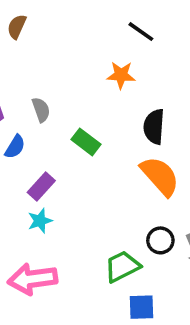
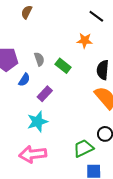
green rectangle: (86, 142) -> (63, 66), moved
purple rectangle: (41, 187) -> (45, 94), moved
cyan star: (40, 221) -> (37, 122), size x1.5

